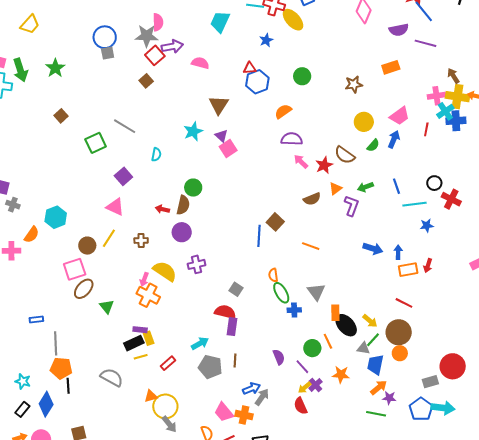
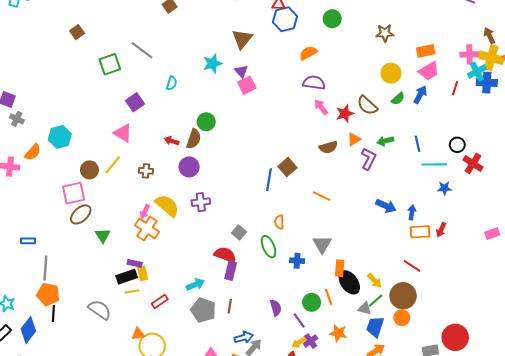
orange rectangle: (391, 67) -> (426, 51), moved
green ellipse: (281, 293) -> (269, 247), moved

